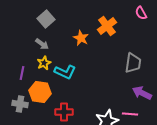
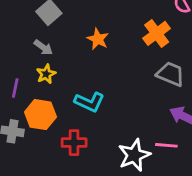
orange cross: (107, 26) -> (157, 33), moved
gray trapezoid: (133, 63) -> (171, 74), turned -75
cyan L-shape: (65, 72) -> (89, 102), moved

